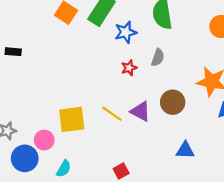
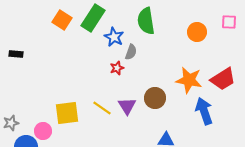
blue star: (126, 32) -> (114, 37), turned -30
gray semicircle: (158, 57) -> (131, 52), moved
purple triangle: (141, 111) -> (127, 106), turned 30

